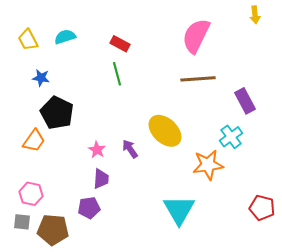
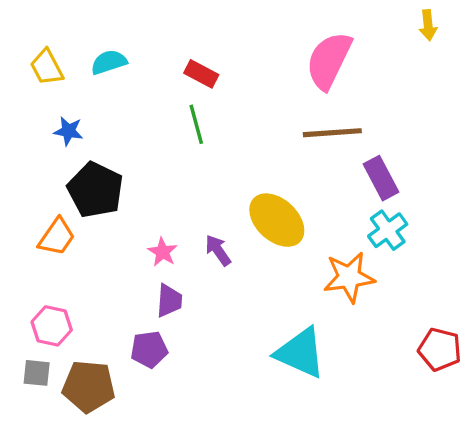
purple rectangle: (245, 101) -> (381, 178), moved
cyan triangle: (179, 210) -> (300, 353), turned -36

